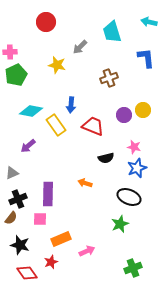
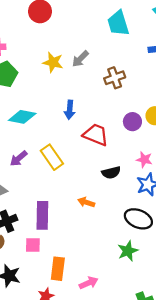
gray arrow: (80, 47) -> (80, 59), moved
yellow rectangle: (56, 125) -> (52, 157), moved
orange rectangle: (61, 239) -> (58, 269), turned -60

